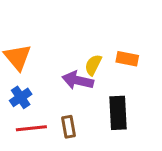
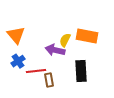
orange rectangle: (127, 59) -> (87, 36), size x1.5
red line: (31, 128) -> (36, 71), moved

